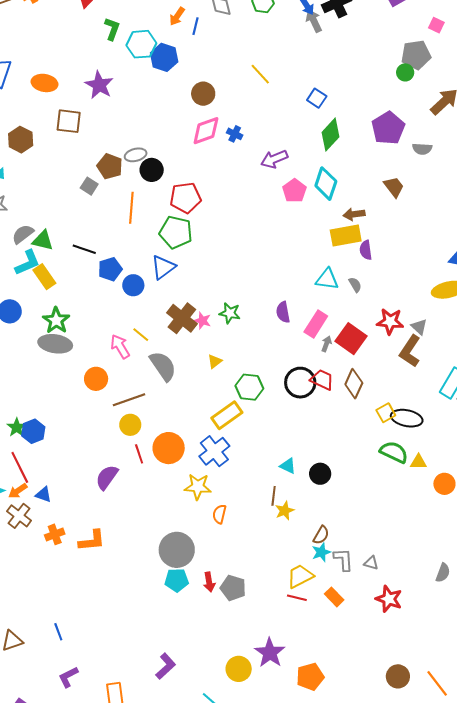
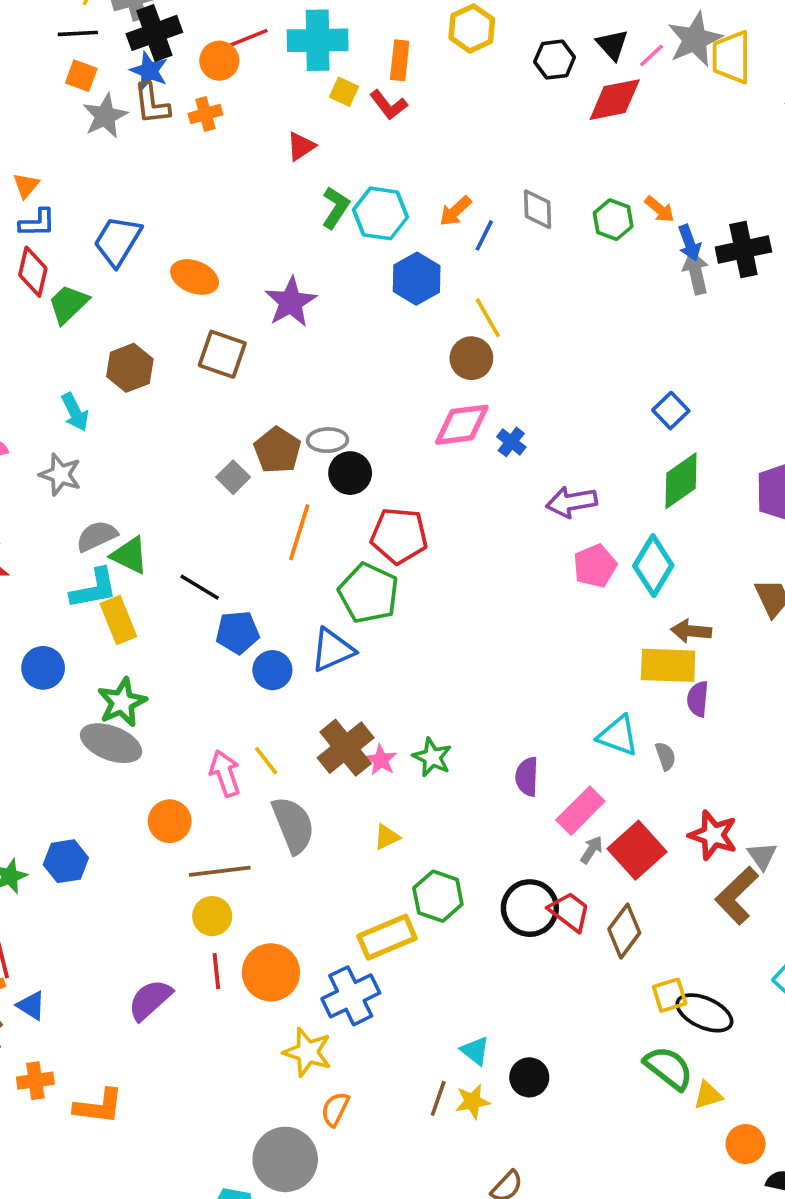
cyan hexagon: (141, 44) -> (381, 213), moved
yellow line: (260, 74) -> (488, 318), moved
blue hexagon: (33, 431) -> (66, 861), moved
yellow triangle: (418, 462) -> (708, 1095), turned -30
yellow star: (285, 511) -> (472, 1101), moved
gray circle: (177, 550) -> (285, 1159), moved

